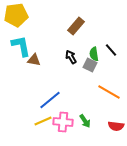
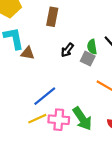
brown rectangle: (76, 26) -> (52, 17), moved, turned -30
black arrow: (71, 57) -> (67, 50), turned -112
green arrow: (85, 121) -> (82, 119), size x1.6

